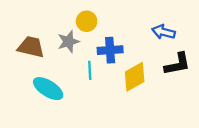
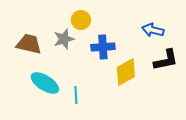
cyan line: (90, 70) -> (76, 95), moved

